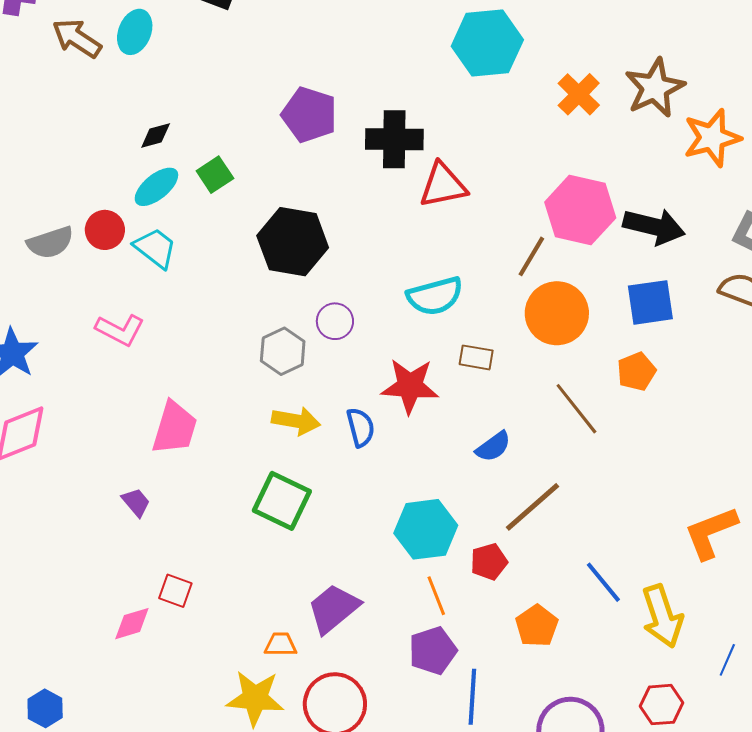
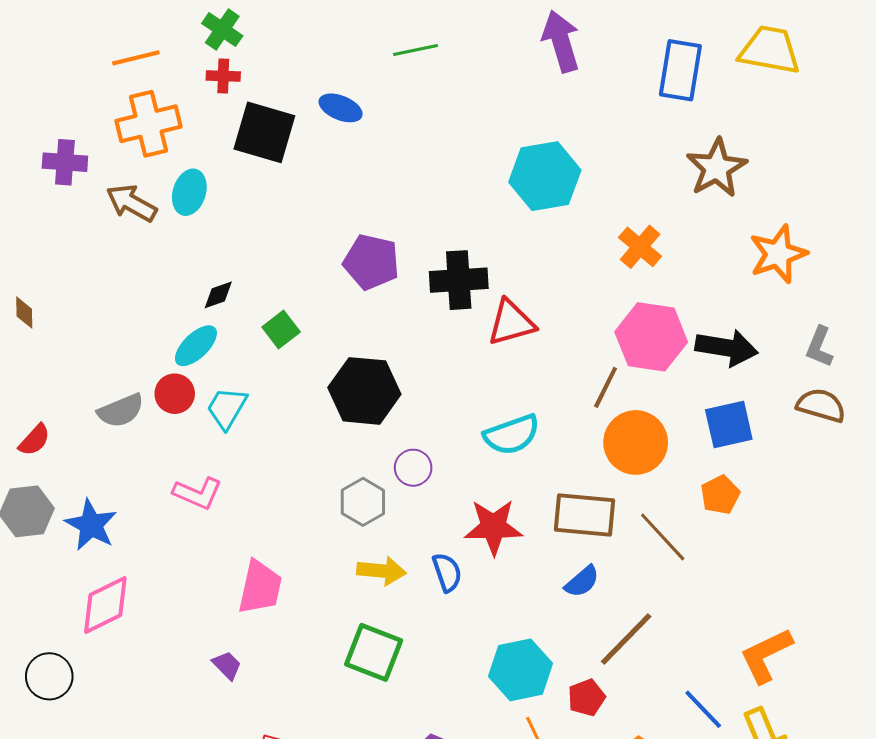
brown star: (655, 88) -> (717, 168), moved
orange cross: (579, 94) -> (640, 247), moved
cyan ellipse: (156, 187) -> (196, 346), moved
cyan trapezoid: (155, 248) -> (227, 408), turned -93
brown rectangle: (476, 357) -> (585, 515), moved, size x1.8
orange L-shape: (711, 533) -> (766, 655), moved

